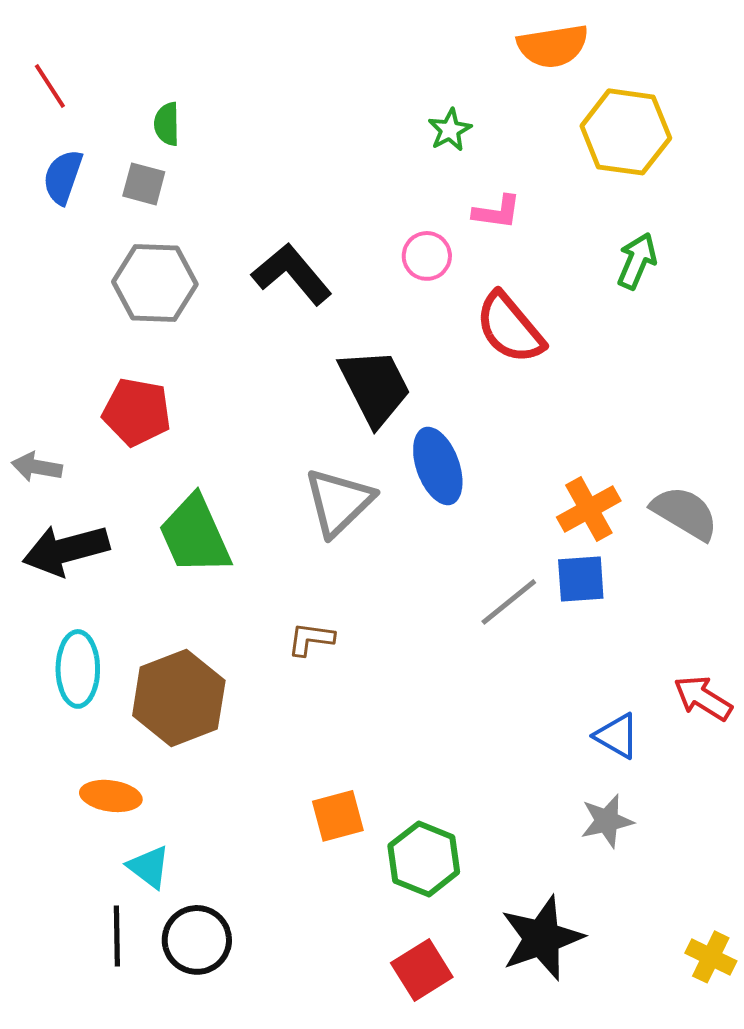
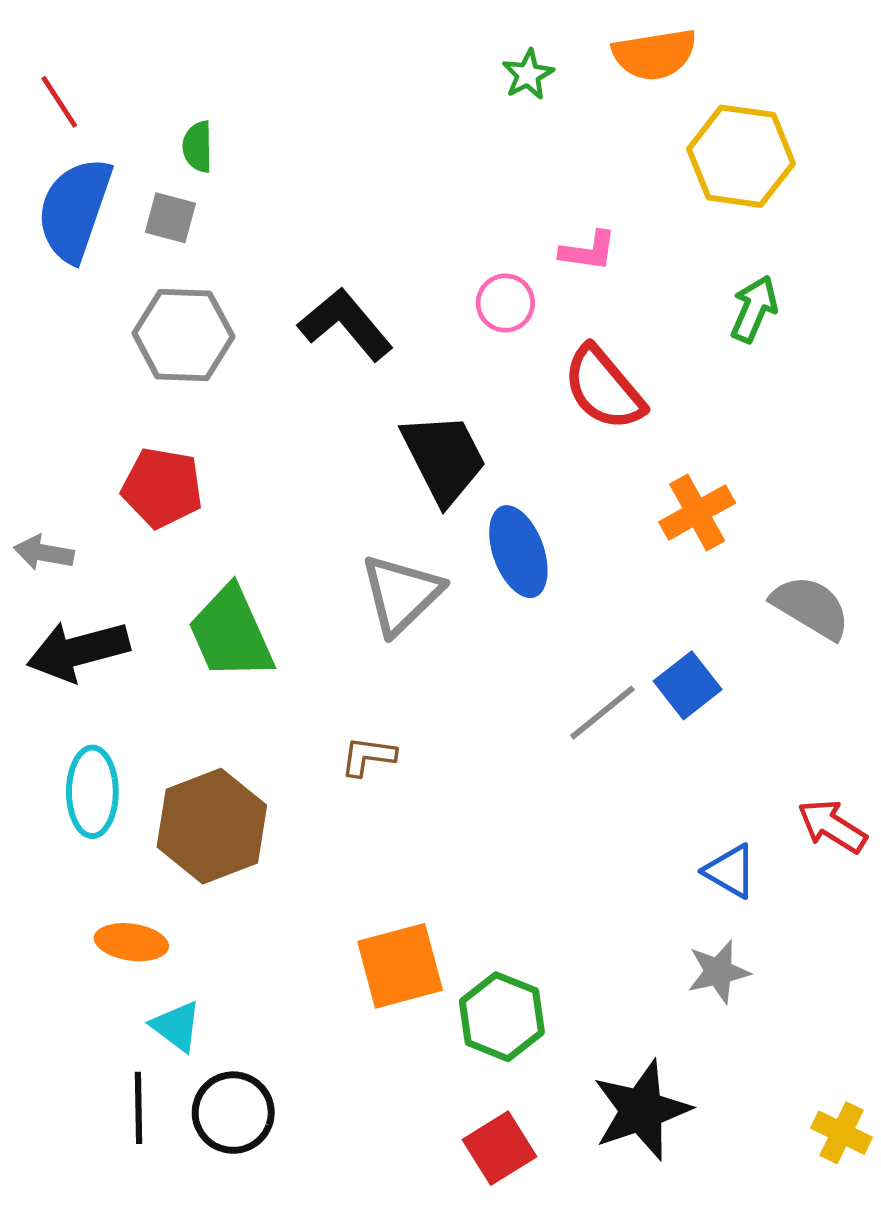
green star: (450, 130) -> (528, 75), moved
blue semicircle: (63, 177) -> (75, 209), size x1.6
orange cross: (589, 509) -> (697, 513), moved
blue square: (581, 579) -> (688, 685), turned -34
orange square: (338, 816) -> (400, 966), size x1.4

